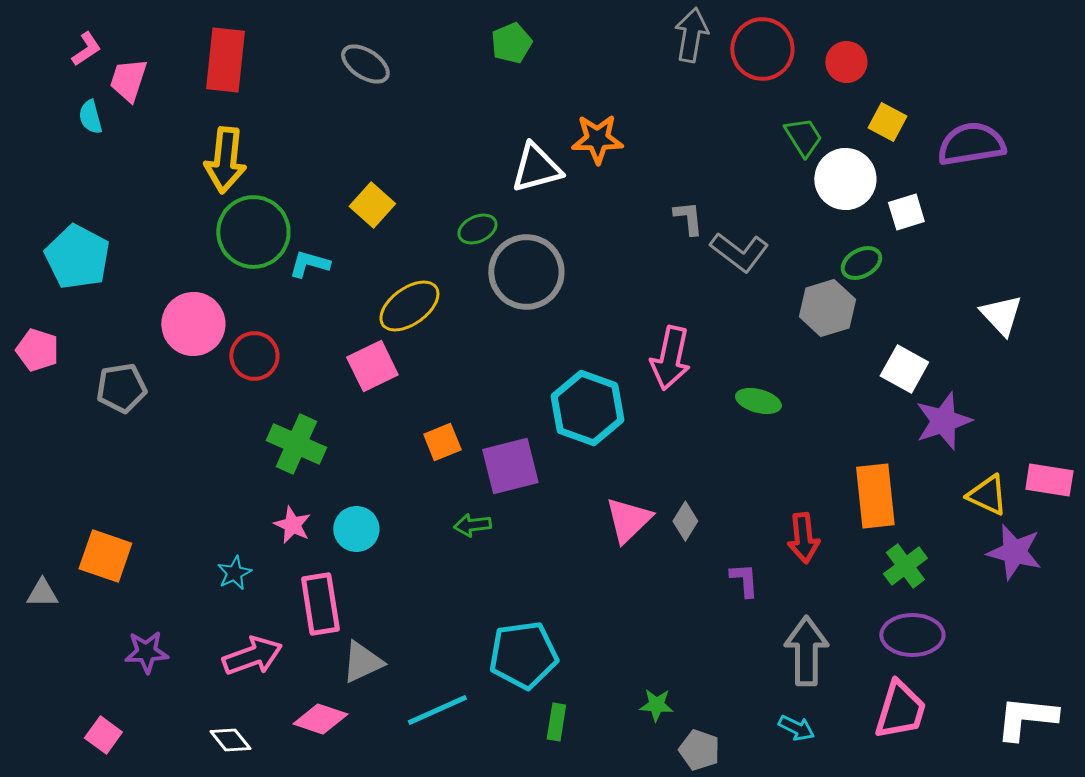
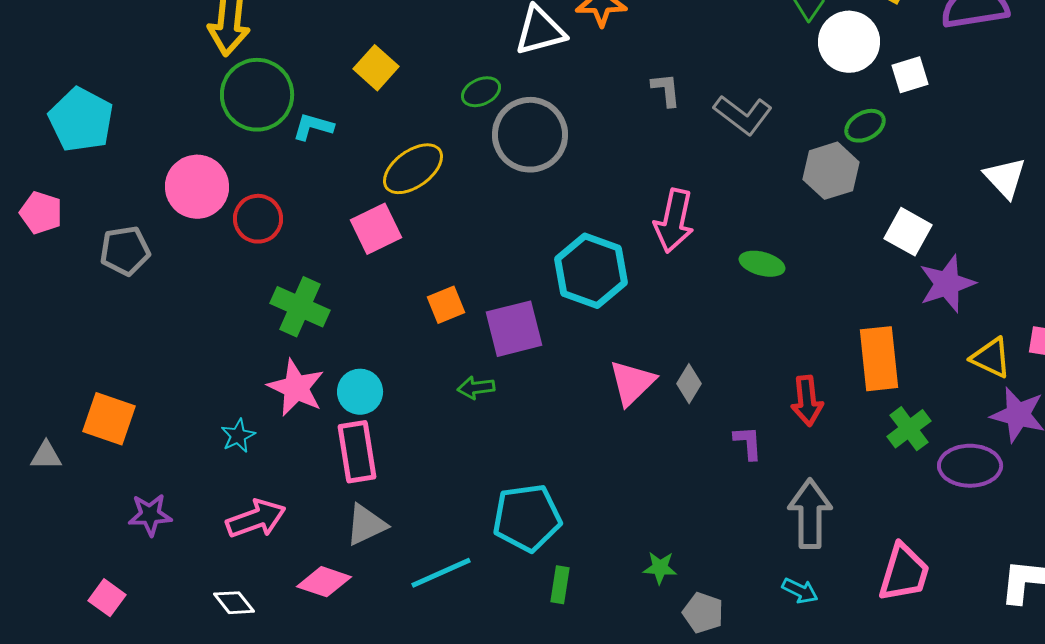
gray L-shape: (688, 218) -> (666, 90), moved
pink star: (292, 525) -> (296, 388), size x1.5
pink rectangle: (320, 604) -> (357, 452), moved
purple ellipse: (912, 635) -> (970, 466), moved

